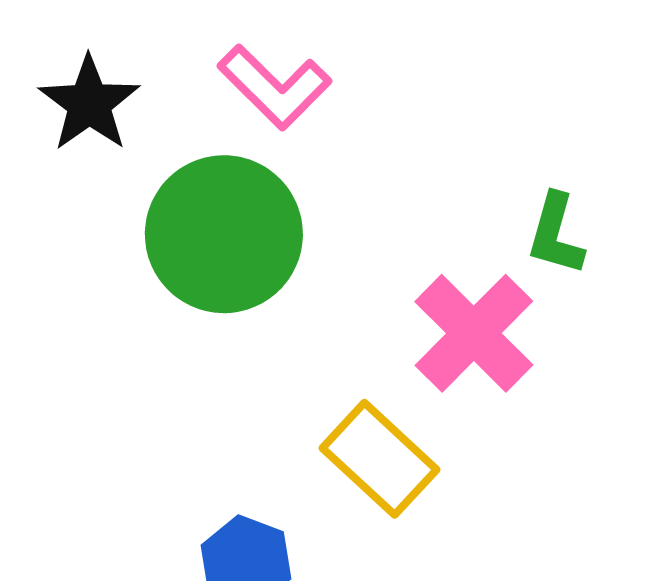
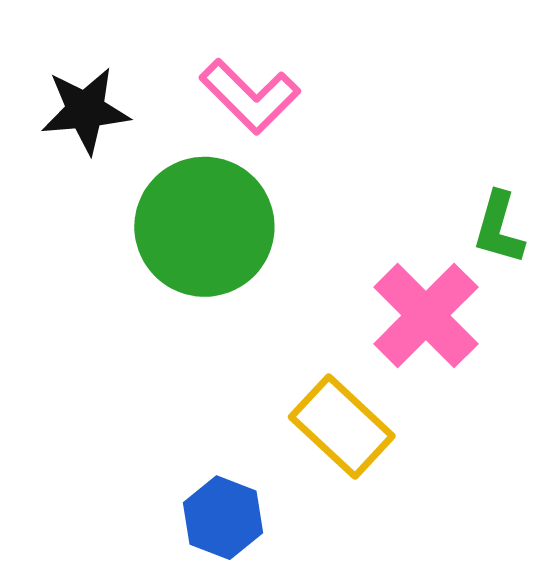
black star: (89, 104) -> (85, 110), turned 30

